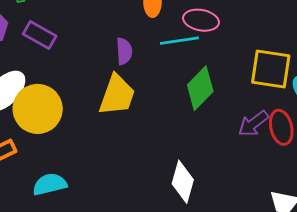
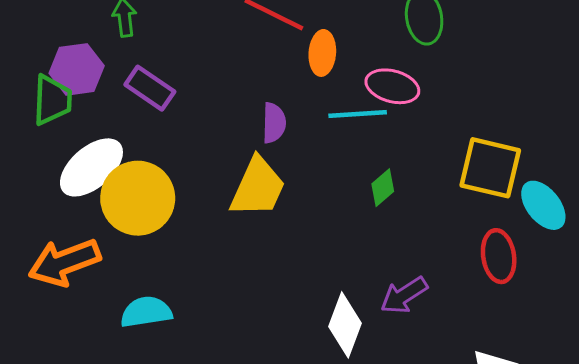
green diamond: (200, 88) -> (383, 188), size x0.6
purple arrow: (253, 124) -> (404, 295), moved

